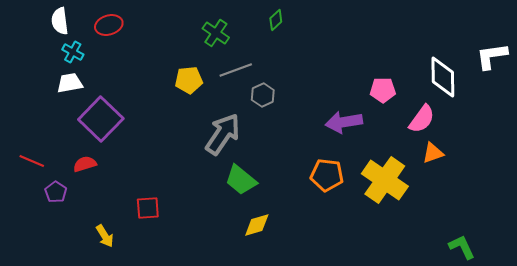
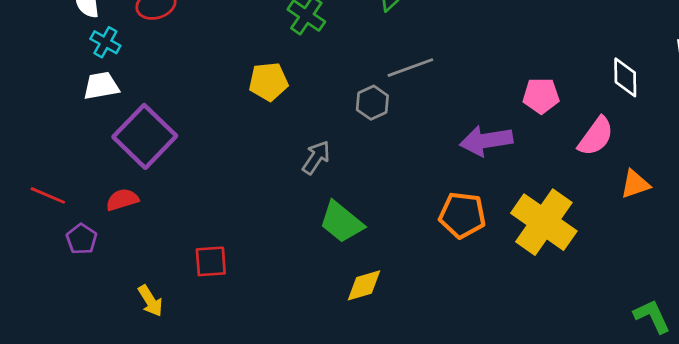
gray line: (236, 70) -> (410, 68), moved
white diamond: (443, 77) -> (625, 77), size x0.7
gray arrow: (223, 134) -> (316, 157), size x0.6
orange triangle: (433, 153) -> (635, 184), moved

